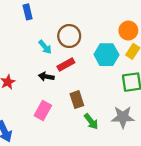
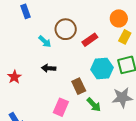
cyan hexagon: (106, 55) -> (102, 69), moved
red rectangle: (66, 64) -> (90, 40), moved
pink rectangle: (43, 111) -> (61, 107), moved

